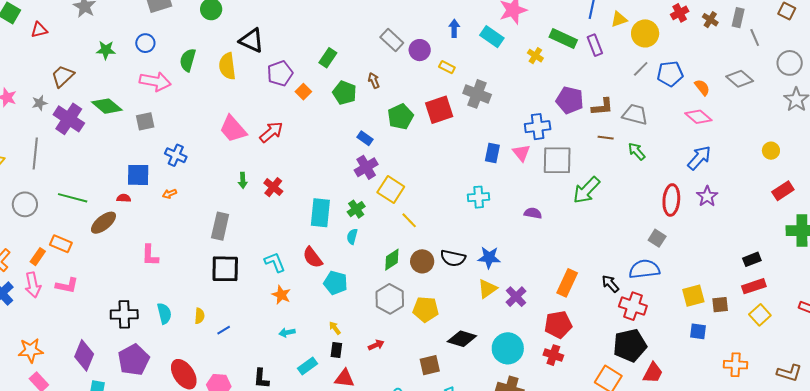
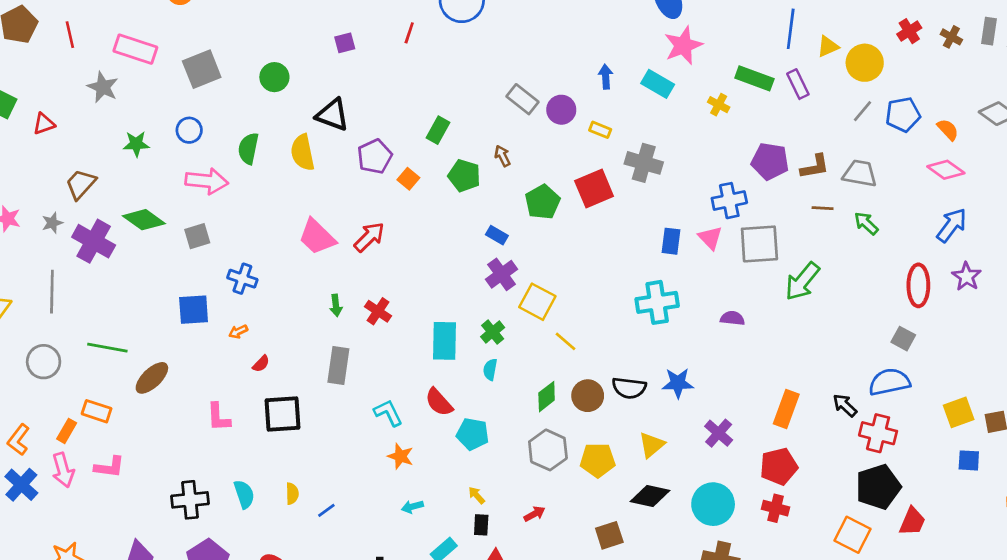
cyan cross: (479, 197) -> (657, 302), size x1.4
red semicircle: (124, 198) -> (261, 364), moved, turned 136
gray rectangle: (220, 226) -> (338, 366), moved
black square: (225, 269) -> (283, 414), moved
yellow triangle: (487, 289) -> (652, 445), moved

